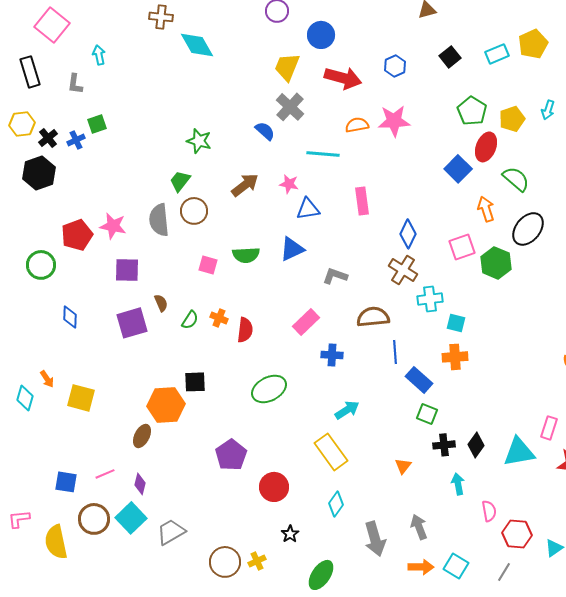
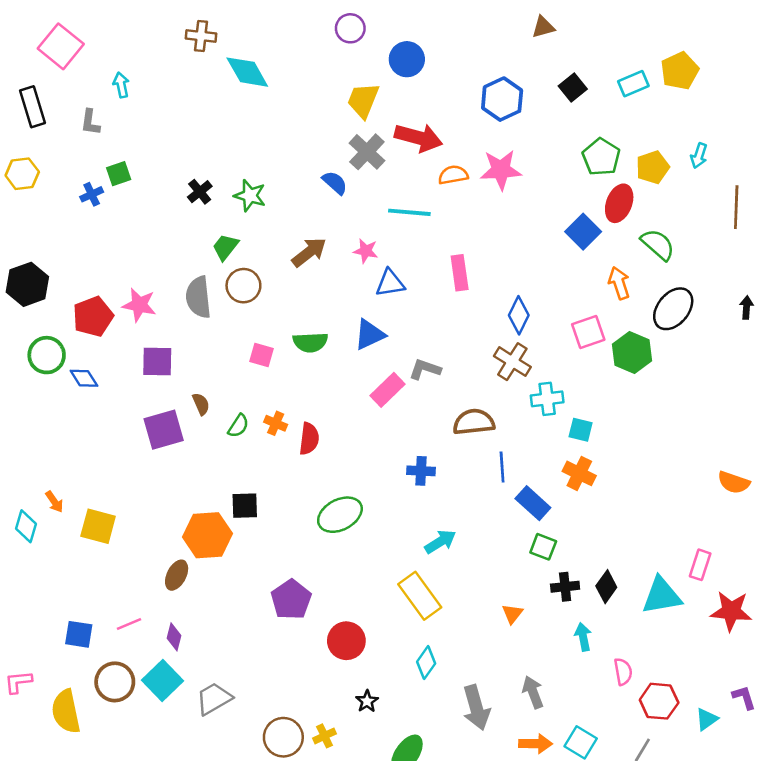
blue hexagon: (395, 66) -> (502, 99), size x1.5
red arrow: (343, 78) -> (418, 138), moved
black cross: (48, 138) -> (200, 192), moved
black hexagon: (39, 173) -> (27, 284), moved
blue diamond: (70, 317) -> (84, 378), moved, turned -35
pink rectangle: (306, 322) -> (388, 390), moved
orange cross: (455, 357) -> (579, 473), turned 30

